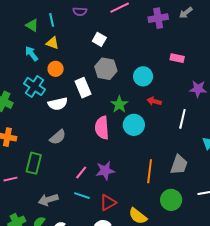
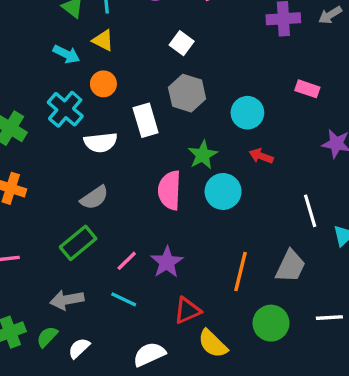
cyan arrow: (32, 54) -> (66, 54), turned 147
white line: (182, 119) -> (310, 211), moved, turned -36
green rectangle: (34, 163) -> (78, 243), moved, turned 30
purple star: (105, 171) -> (167, 262), turned -30
red triangle: (108, 202) -> (187, 310), moved

